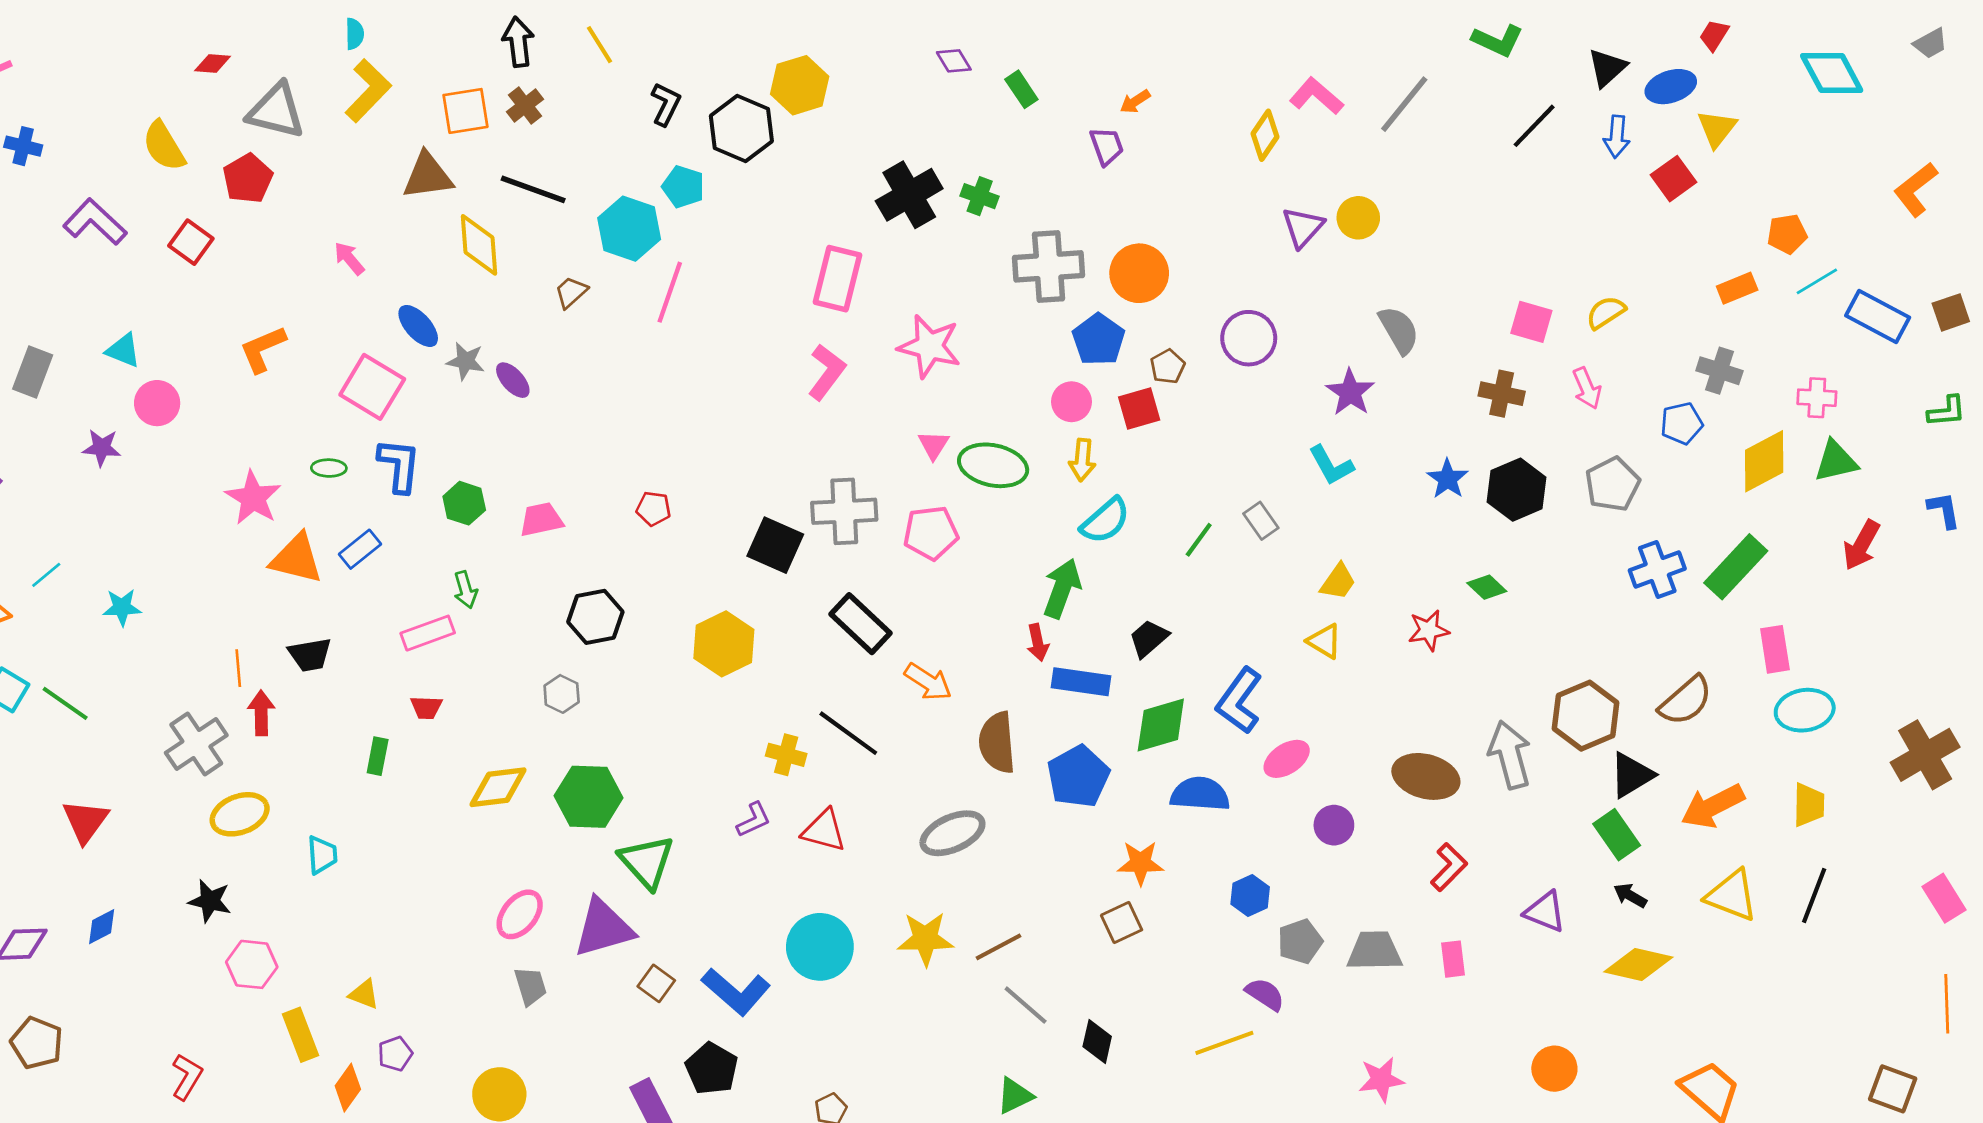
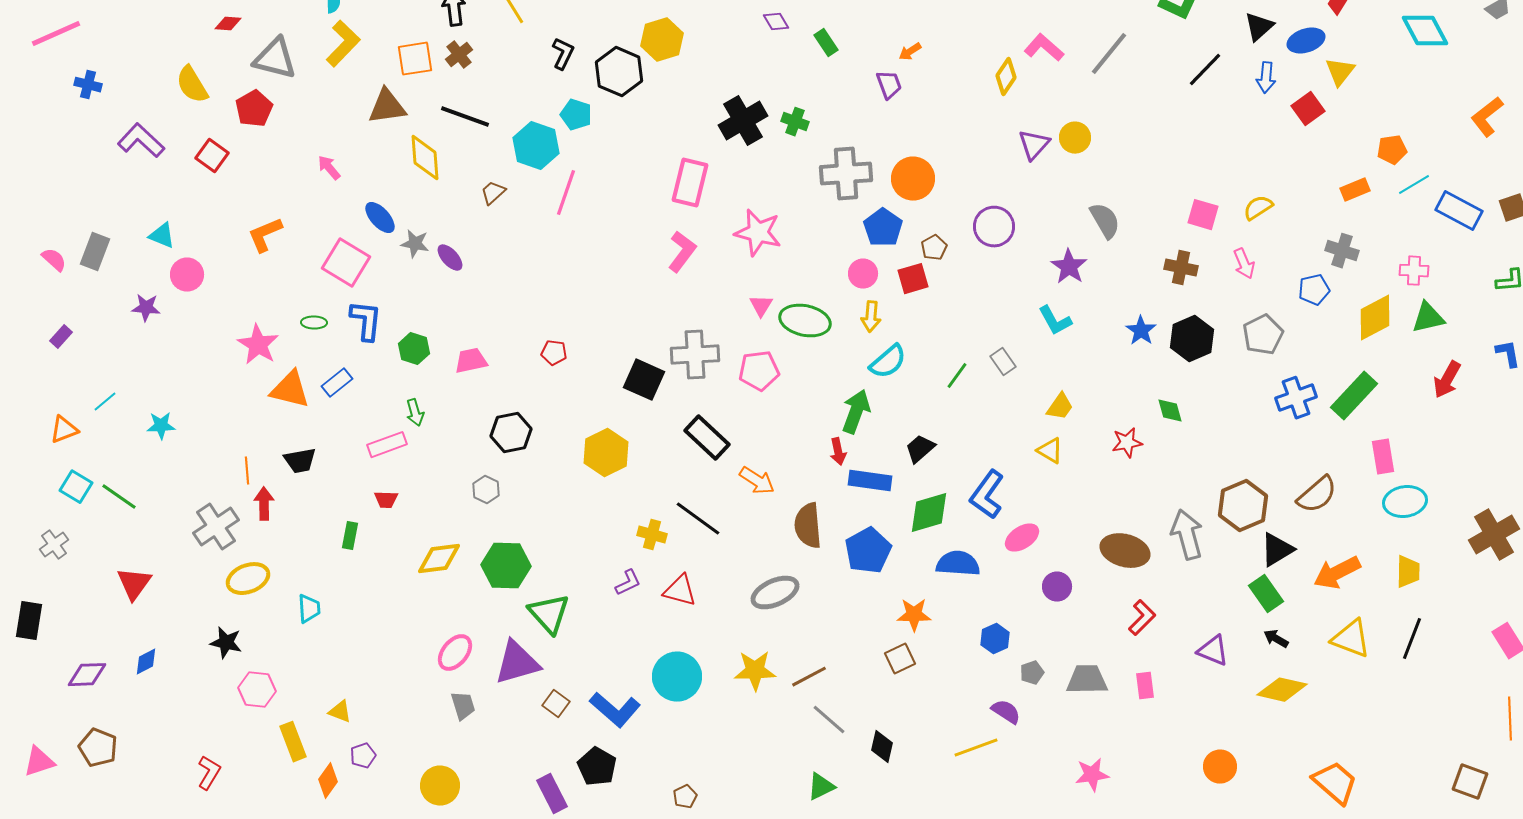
green diamond: (1487, 587) -> (1170, 411), turned 32
gray pentagon: (1300, 941) -> (1032, 673), size x0.7

